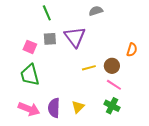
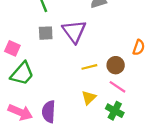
pink square: (30, 47) -> (12, 48), moved
green trapezoid: (30, 75) -> (22, 74), turned -125
yellow triangle: (78, 107) -> (89, 98), moved

